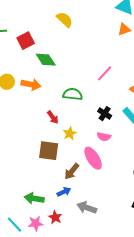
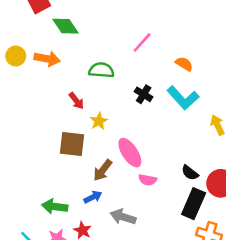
pink semicircle: (104, 137) -> (148, 180), moved

